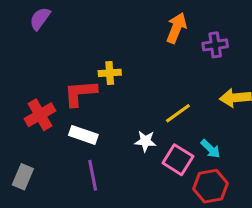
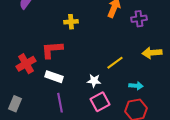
yellow cross: (110, 73) -> (71, 22), moved
cyan arrow: (211, 149) -> (136, 86), turned -40
pink square: (178, 160) -> (100, 102), moved, turned 30

